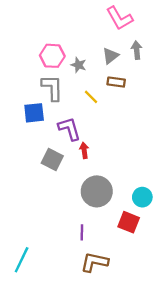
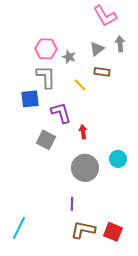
red arrow: (84, 150) -> (83, 132), moved
cyan circle: (142, 197) -> (118, 159), moved
red square: (129, 222) -> (113, 232), moved

